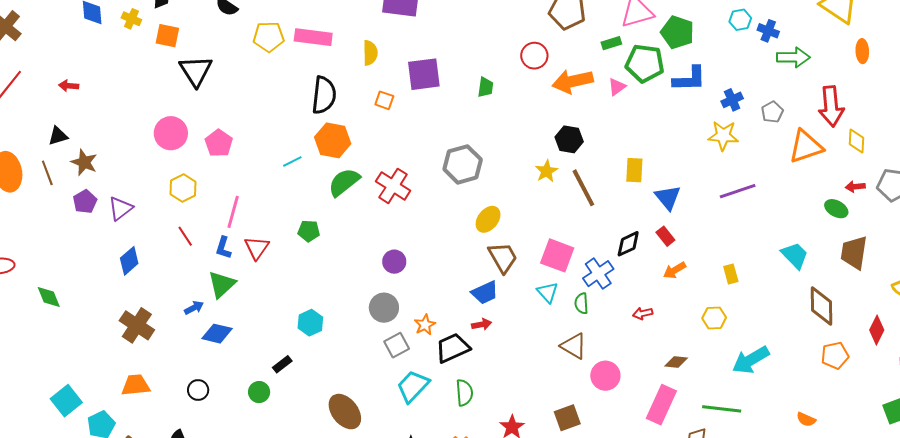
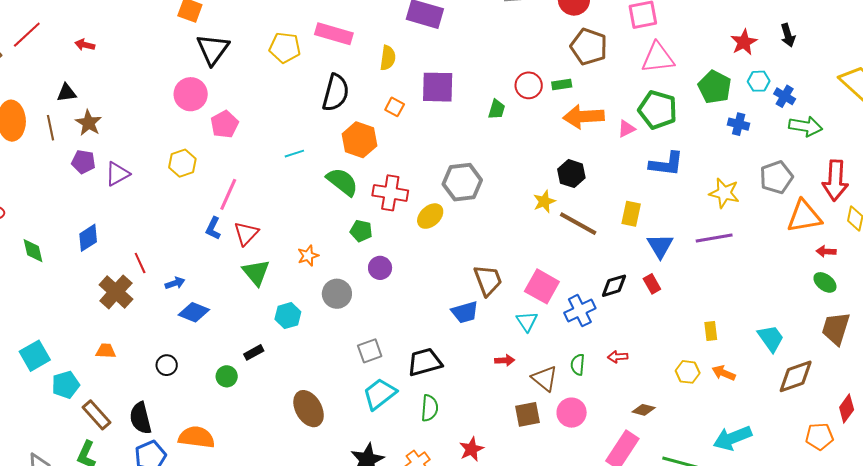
green pentagon: (677, 32) -> (715, 87), moved
yellow pentagon: (269, 37) -> (285, 48), moved
green rectangle: (611, 43) -> (562, 85), moved
red circle: (534, 56) -> (529, 85), moved
blue L-shape: (690, 79) -> (666, 164), moved
blue cross: (732, 100) -> (739, 124), moved, turned 30
gray pentagon: (772, 112) -> (776, 177), size x1.5
pink circle: (171, 133) -> (191, 94), moved
orange hexagon: (333, 140) -> (359, 140), moved
green semicircle: (344, 182) -> (342, 182), turned 68
red cross: (393, 186) -> (390, 193), turned -32
red arrow: (855, 187) -> (826, 251), moved
brown line: (583, 188) -> (578, 224), turned -42
purple line: (738, 191) -> (714, 238), moved
purple pentagon: (85, 202) -> (83, 162), turned 30
yellow ellipse: (488, 219) -> (430, 216), moved
green pentagon: (309, 231) -> (361, 231), moved
red line: (185, 236) -> (140, 263), moved
cyan trapezoid: (795, 255) -> (771, 338), moved
blue diamond: (129, 261) -> (88, 238), moved
orange arrow: (675, 270) -> (724, 373), moved, turned 45
green triangle: (222, 284) -> (256, 272), moved, turned -36
green semicircle: (581, 303) -> (578, 365), moved
brown diamond: (822, 306) -> (796, 376), turned 63
gray circle: (384, 308) -> (337, 294), moved
red arrow: (481, 324) -> (505, 360), moved
orange star: (425, 325) -> (308, 256), moved
orange pentagon: (835, 355) -> (819, 436), moved
cyan arrow: (751, 360) -> (732, 438), moved
orange trapezoid: (136, 385) -> (106, 351), size x0.7
brown square: (567, 418) -> (528, 414), moved

